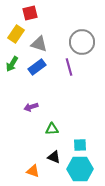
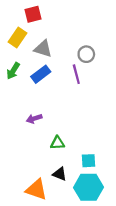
gray circle: (82, 42) -> (86, 54), moved, size x0.6
orange triangle: (33, 171) -> (36, 190), size x1.5

